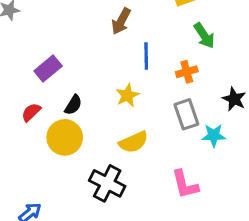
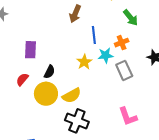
purple rectangle: (48, 69) -> (31, 50), turned -42
cyan star: (214, 135) -> (105, 55), moved
yellow semicircle: (133, 142) -> (72, 95), moved

